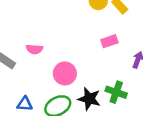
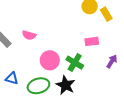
green cross: (116, 92) -> (75, 63), moved

